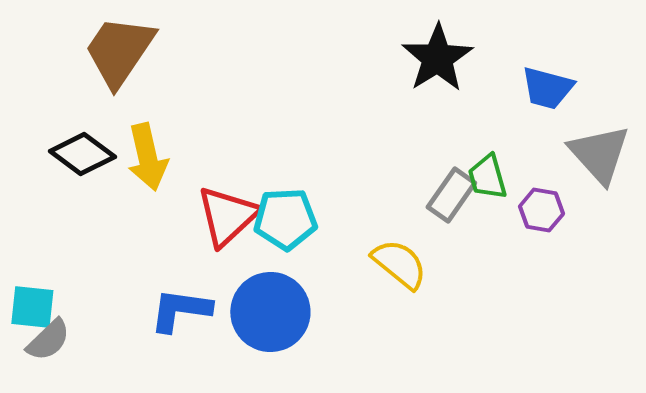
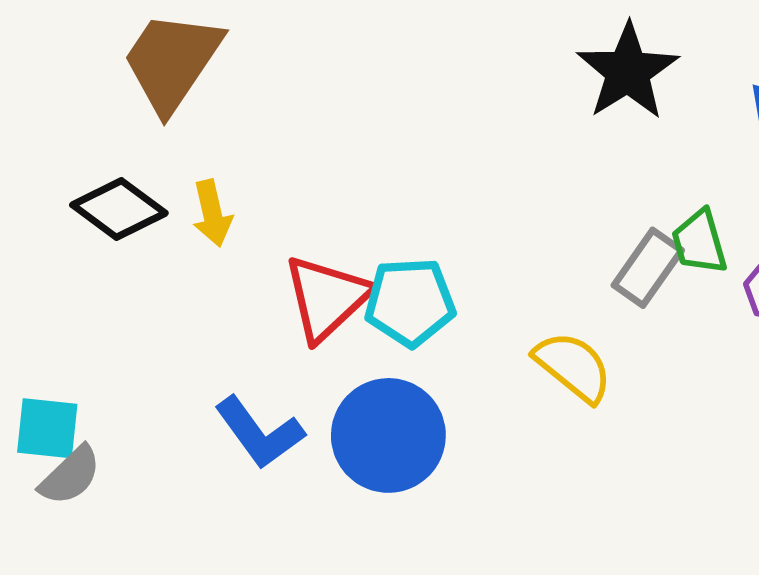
yellow arrow: (147, 157) -> (212, 213), size x0.7
blue L-shape: (180, 310) -> (259, 433), turned -134

